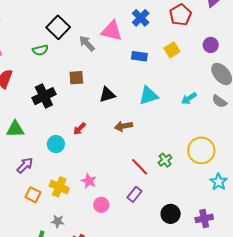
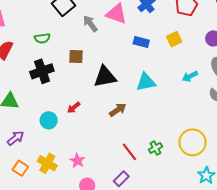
green semicircle: (40, 50) -> (42, 38), moved
black triangle: (107, 95) -> (105, 77), size x1.4
cyan arrow: (189, 98) -> (190, 76), moved
brown arrow: (123, 126) -> (118, 110), turned 150

